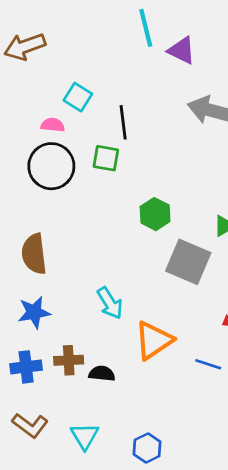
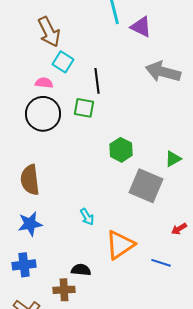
brown arrow: (25, 47) -> (49, 32), moved, turned -96
cyan arrow: (110, 303) -> (87, 217), size x0.7
brown cross: (69, 360) -> (64, 290), moved

